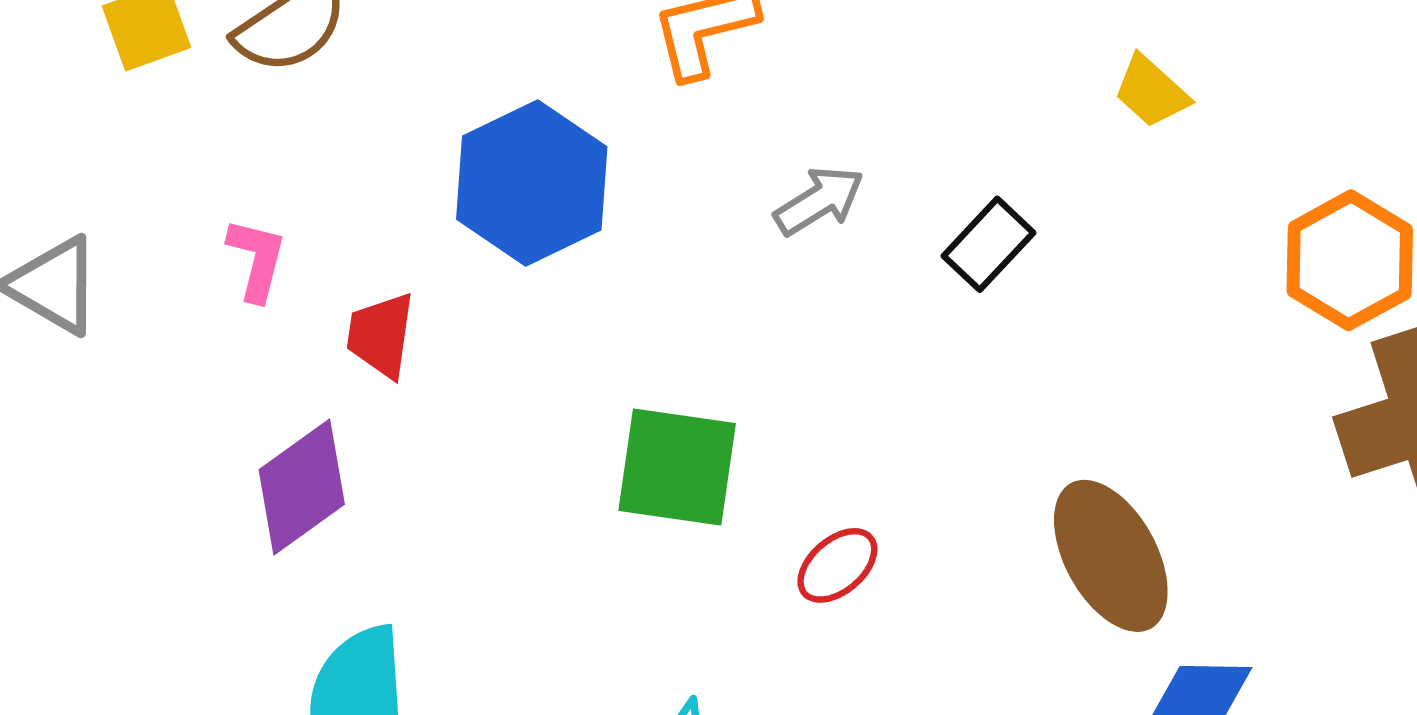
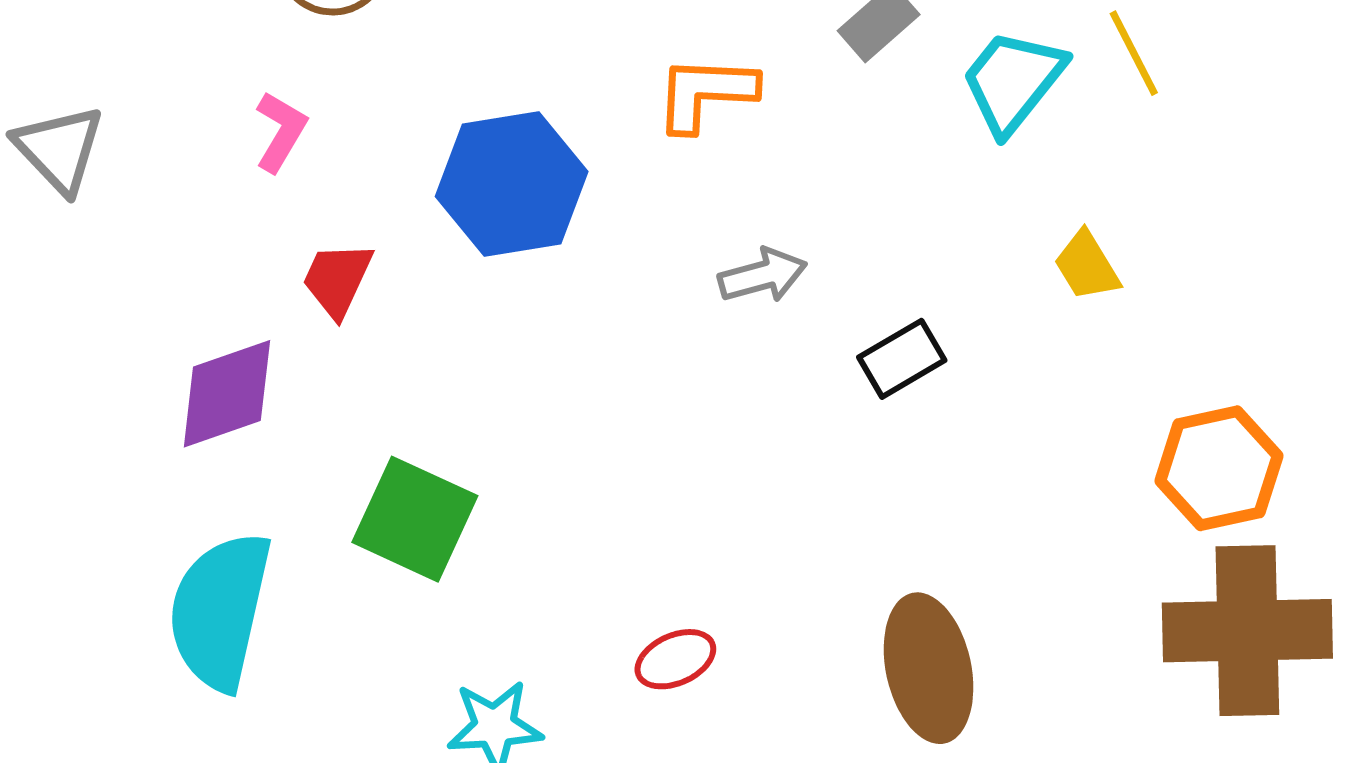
pink L-shape: (257, 259) -> (281, 132), moved
green square: (677, 467) -> (415, 519), moved
red ellipse: (837, 565) -> (675, 659), moved

